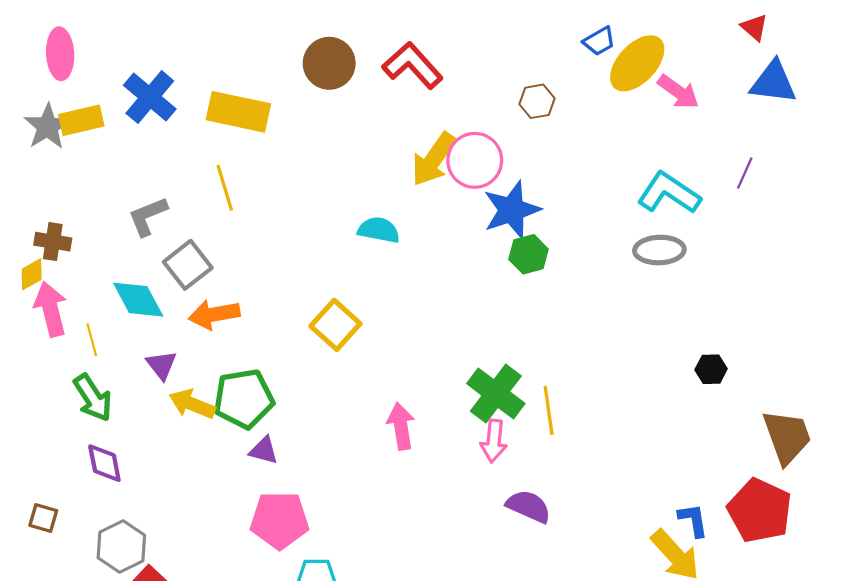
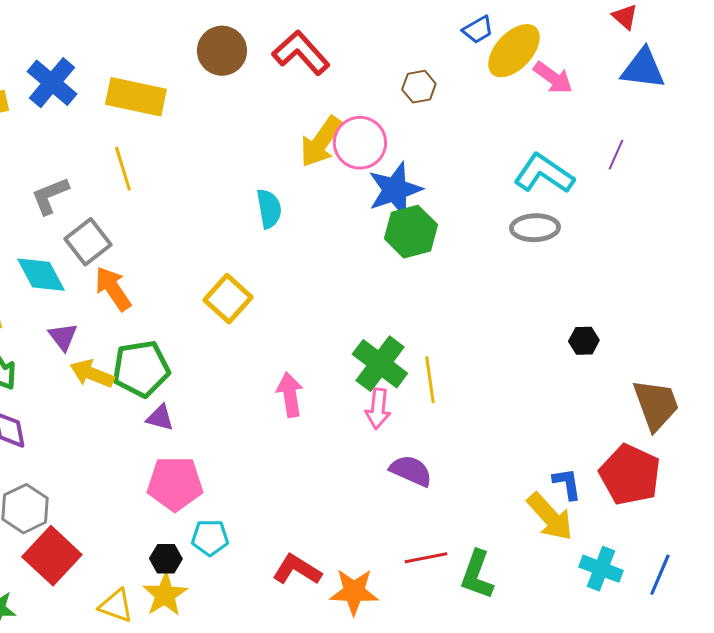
cyan semicircle: (379, 230) -> (269, 209), turned 69
green hexagon: (529, 254) -> (411, 232), size x1.4
orange arrow: (214, 314) -> (113, 289), turned 66

